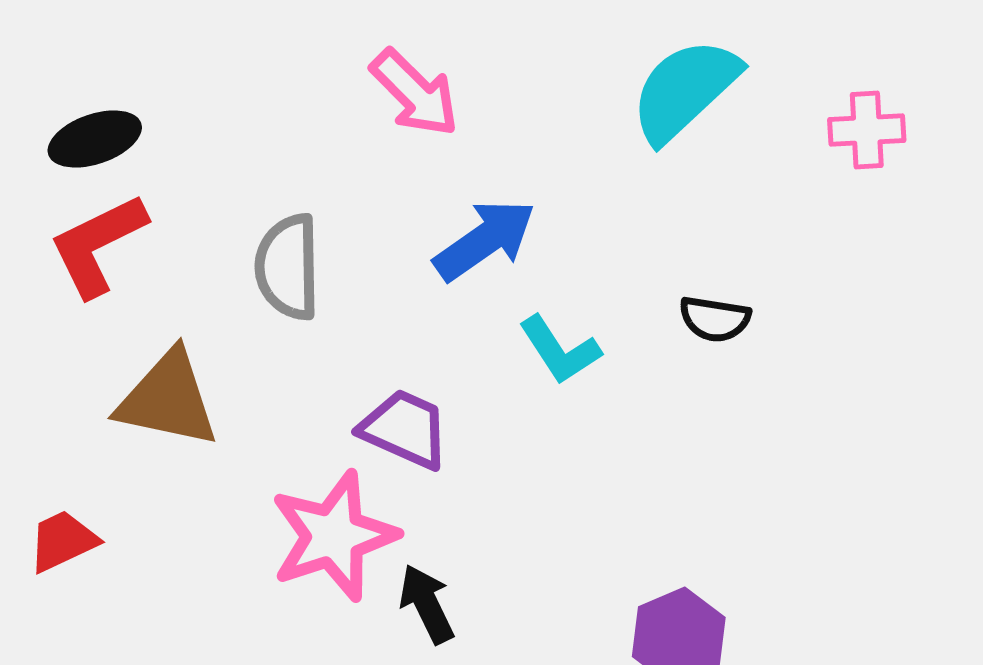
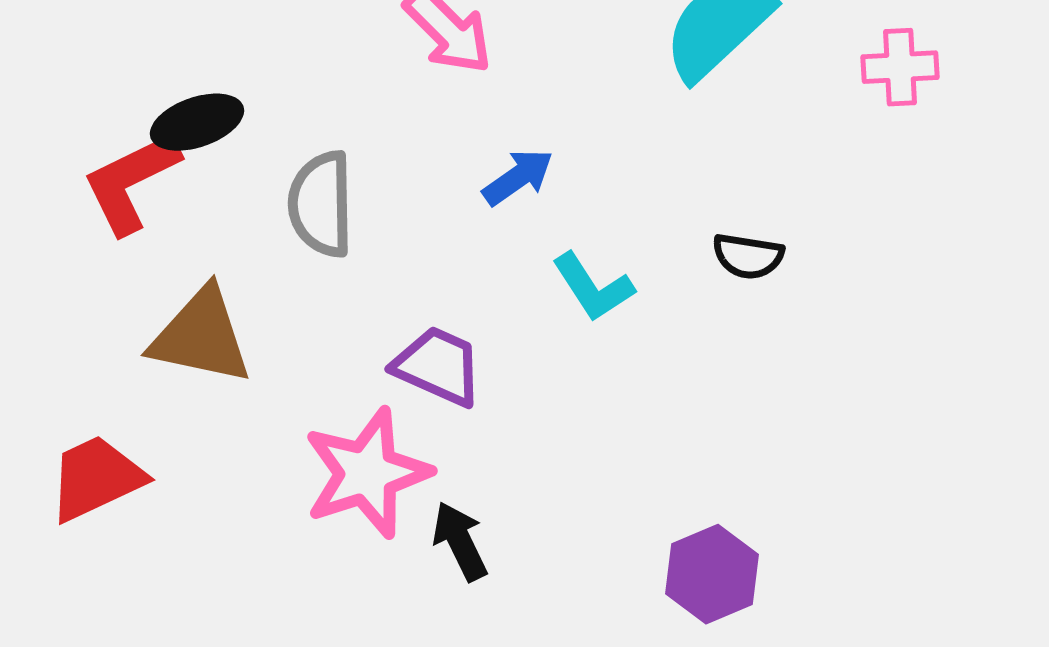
black ellipse: (95, 139) -> (197, 122), moved
blue arrow: (485, 240) -> (518, 177), size x0.7
red trapezoid: (63, 541) -> (96, 478), size x1.4

